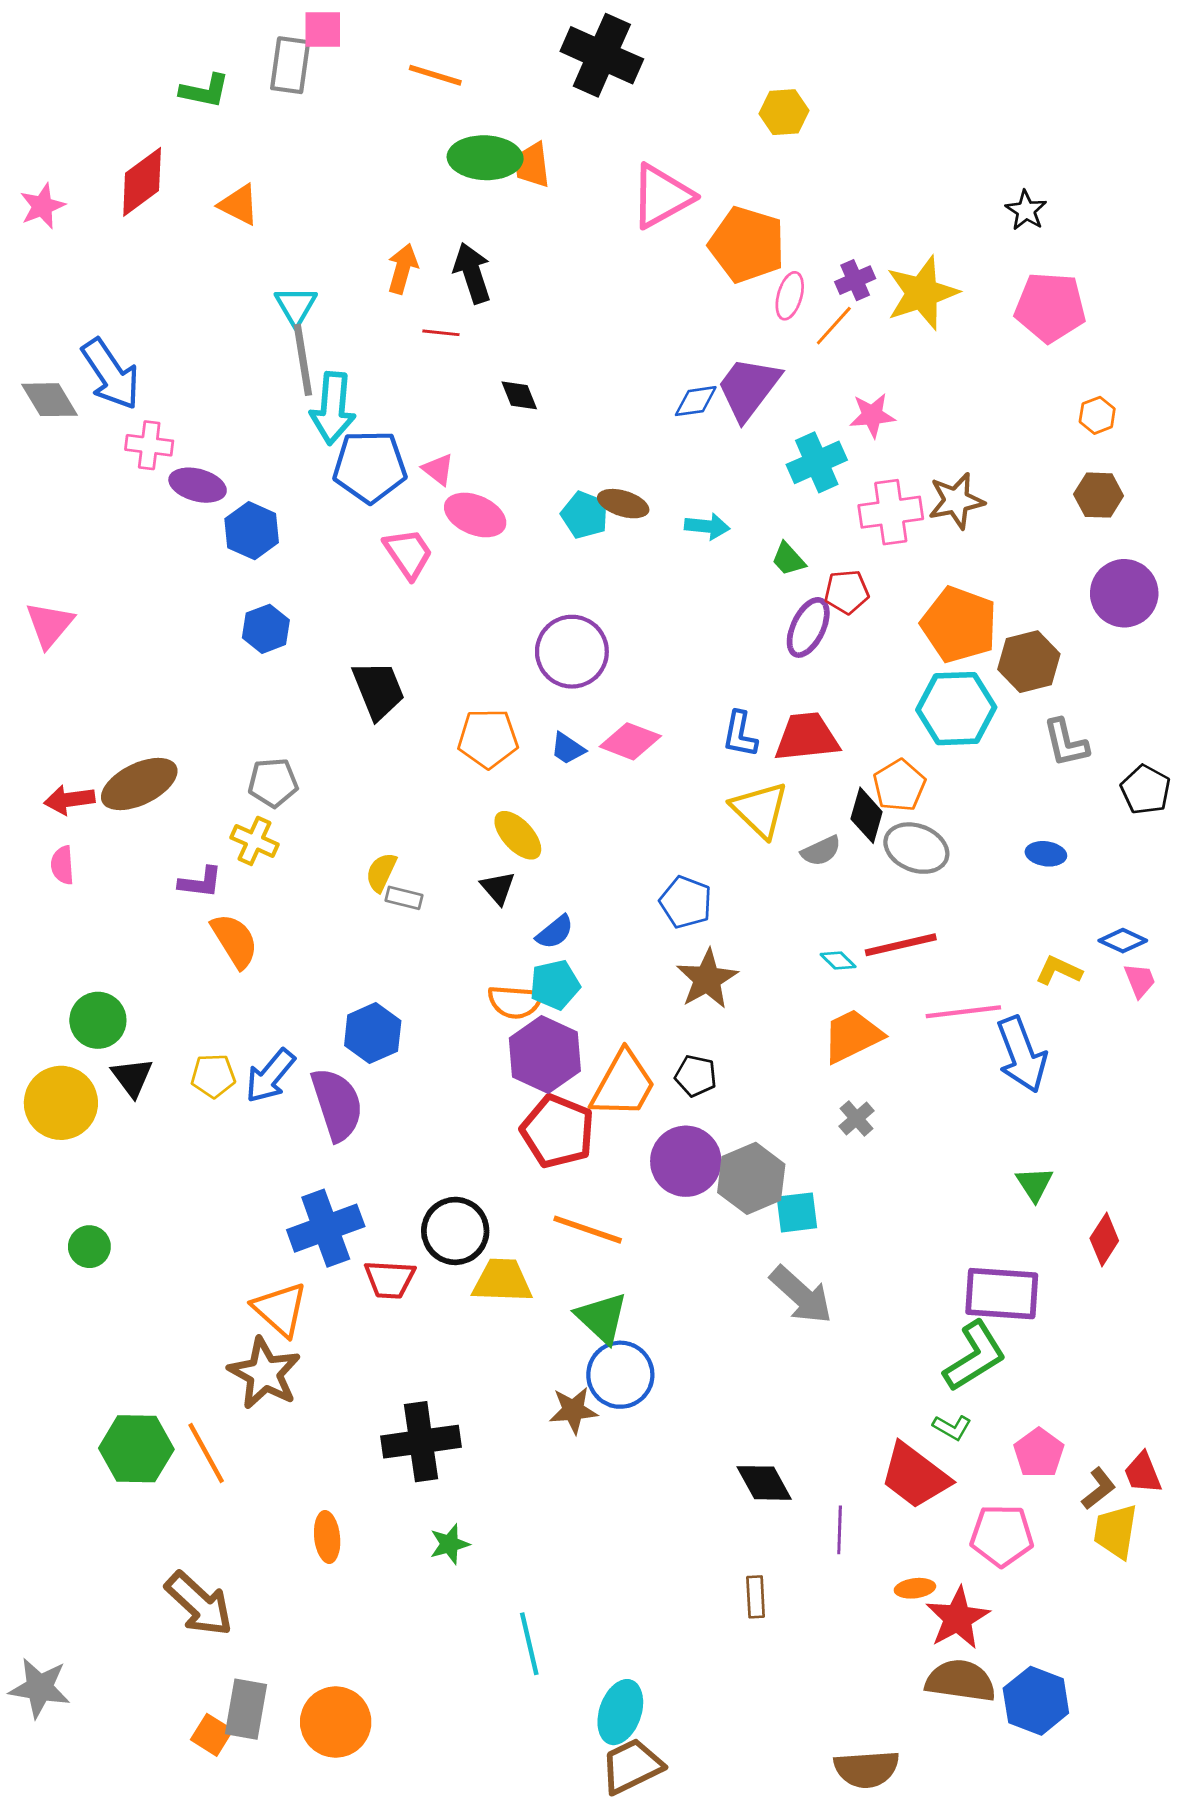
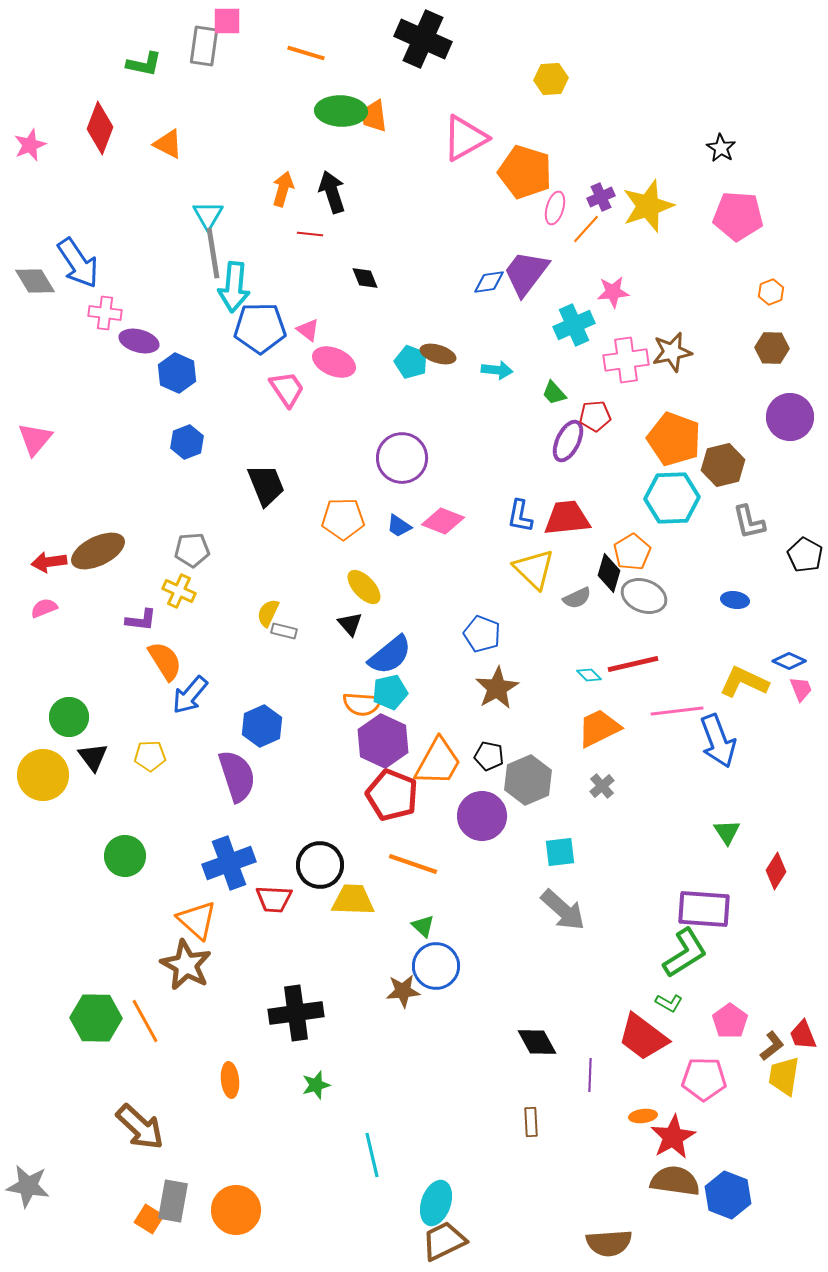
red diamond: (142, 182) -> (100, 128), turned -33
pink semicircle: (62, 865) -> (44, 608), turned 72
blue semicircle: (555, 932) -> (390, 655), size x1.6
yellow L-shape: (1059, 970) -> (744, 682), size x1.5
blue arrow: (270, 1076) -> (190, 695), moved
gray hexagon: (751, 1178) -> (528, 780), moved
green circle: (89, 1247) -> (125, 856), moved, size x1.4
green triangle: (602, 1318) -> (423, 926), size x0.6

